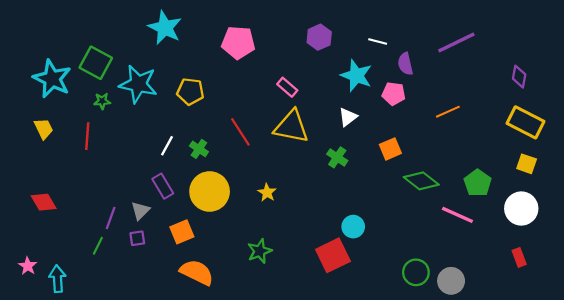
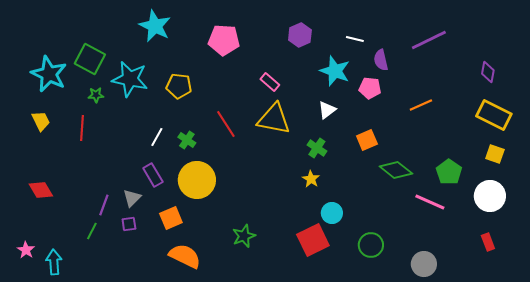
yellow star: (267, 193) -> (311, 179), moved
green circle: (416, 272) -> (371, 245), moved

